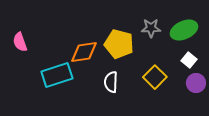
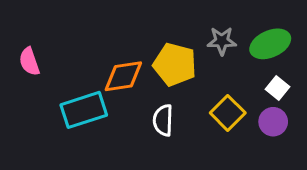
purple circle: (196, 83) -> (273, 122), moved

